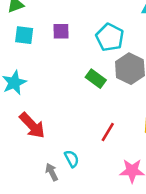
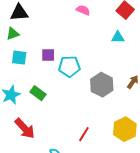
cyan pentagon: (110, 37) -> (69, 66), moved, turned -30
green rectangle: (96, 79) -> (38, 93), moved

